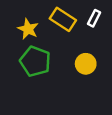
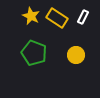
yellow star: (28, 29) -> (31, 16), moved

